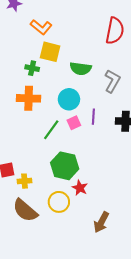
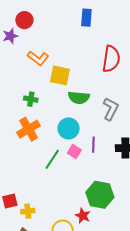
yellow square: (50, 52) -> (60, 75), moved
orange cross: (29, 98) -> (28, 129), turned -30
pink square: (74, 123) -> (74, 152), turned -32
green hexagon: (65, 166) -> (100, 195), moved

